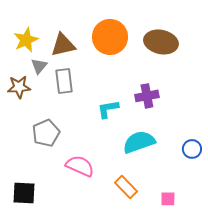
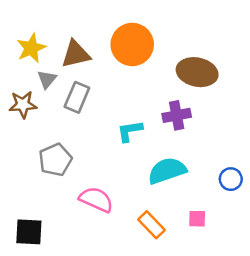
brown ellipse: (161, 42) -> (197, 72), moved
gray rectangle: (64, 81) -> (77, 97), turned 30
pink square: (168, 199) -> (197, 219), moved

